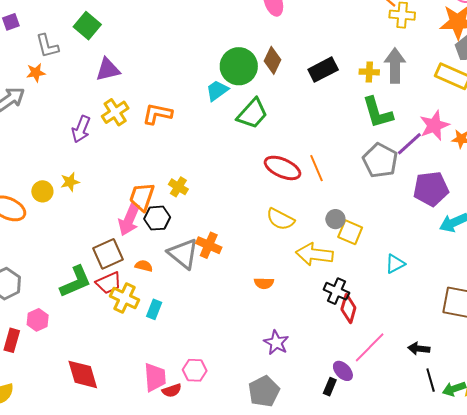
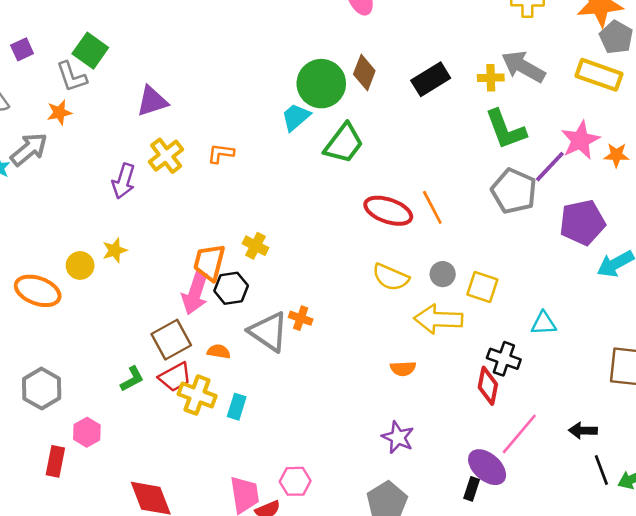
green square: (87, 26) -> (90, 51), moved
gray arrow: (395, 66) -> (523, 67), turned -56
orange L-shape: (157, 114) -> (221, 153), size x0.7
gray circle: (335, 219) -> (443, 274), moved
orange cross: (209, 245) -> (301, 318), size x0.7
cyan triangle: (395, 264) -> (544, 323), turned 30
green L-shape: (76, 282) -> (132, 379), size x0.6
orange semicircle: (264, 283) -> (403, 368), moved
black cross: (336, 291) -> (504, 359), moved
purple ellipse: (343, 371) -> (487, 467), size x1.4

